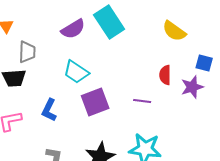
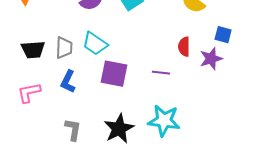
gray trapezoid: (27, 52) -> (64, 48), moved
purple square: (95, 102) -> (114, 74), turned 32

